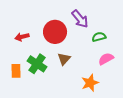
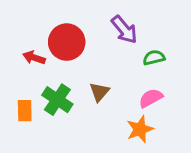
red circle: (55, 32) -> (67, 42), moved
red arrow: (22, 37) -> (34, 58), turned 32
pink semicircle: (106, 59) -> (151, 98), moved

